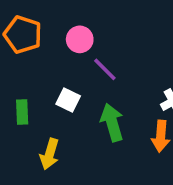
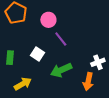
green arrow: (112, 122) -> (61, 70), turned -105
yellow arrow: (50, 154) -> (23, 84), turned -144

